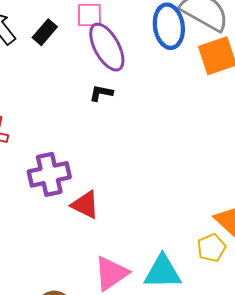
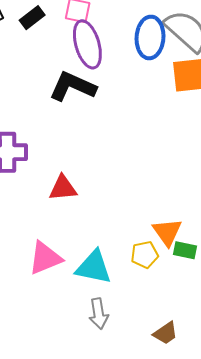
black L-shape: (101, 93) -> (73, 86), size x2.0
red triangle: (85, 205) -> (63, 188), moved, turned -44

